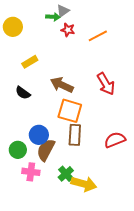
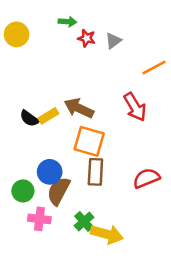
gray triangle: (63, 11) -> (113, 41), moved
orange line: (98, 36) -> (154, 67), moved
yellow rectangle: (30, 62) -> (48, 116), moved

